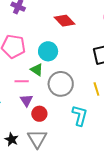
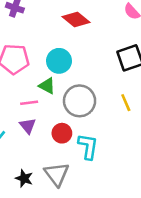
purple triangle: (26, 100) -> (28, 126), moved
red circle: (39, 114) -> (62, 133), moved
cyan L-shape: (80, 116) -> (88, 147), moved

